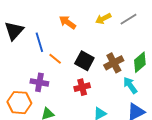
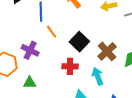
brown cross: (114, 63) -> (107, 51), turned -30
cyan arrow: (130, 85) -> (98, 76), moved

